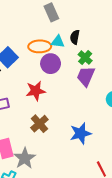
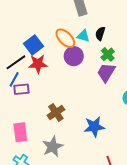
orange ellipse: (40, 46) -> (65, 38), turned 40
red star: (36, 91) -> (38, 64), moved
gray star: (25, 158) -> (53, 147), moved

